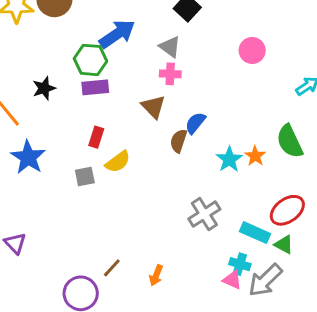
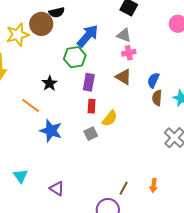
purple rectangle: (95, 87) -> (89, 82), moved, turned -60
brown semicircle: (179, 141) -> (157, 98), moved

